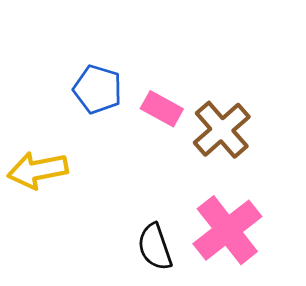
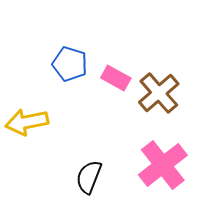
black semicircle: (155, 247) -> (89, 177), moved, turned 40

